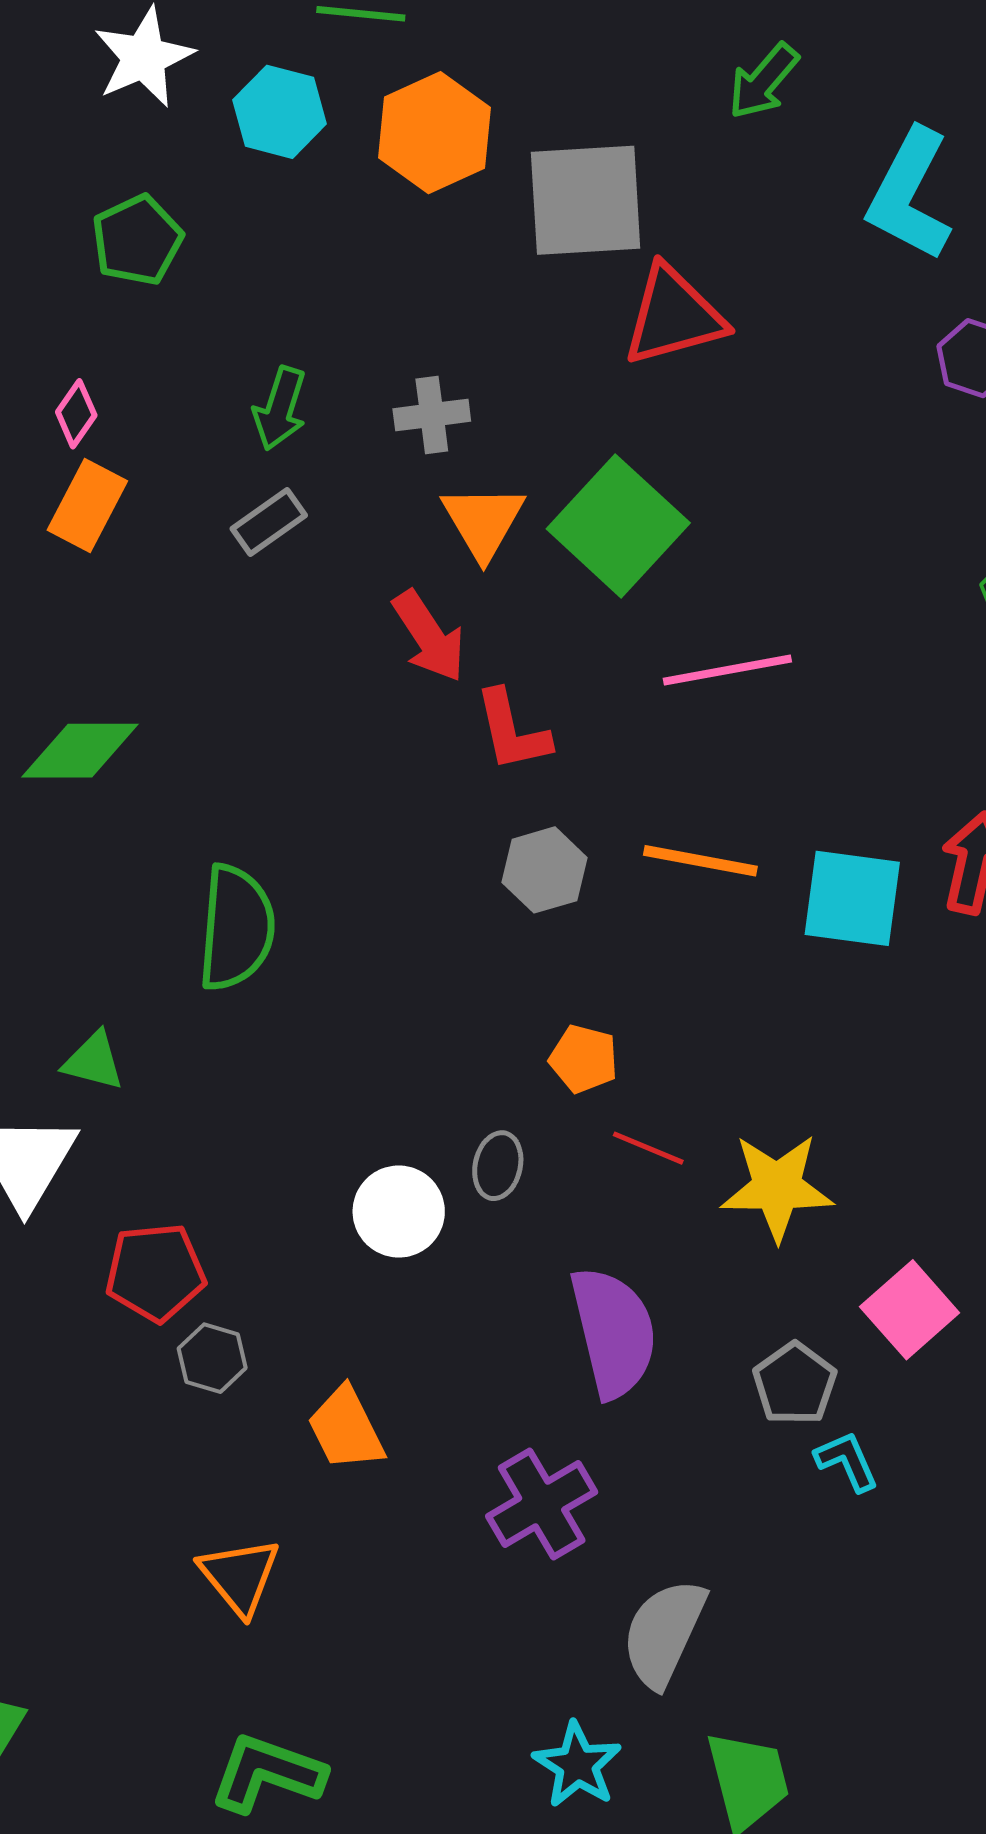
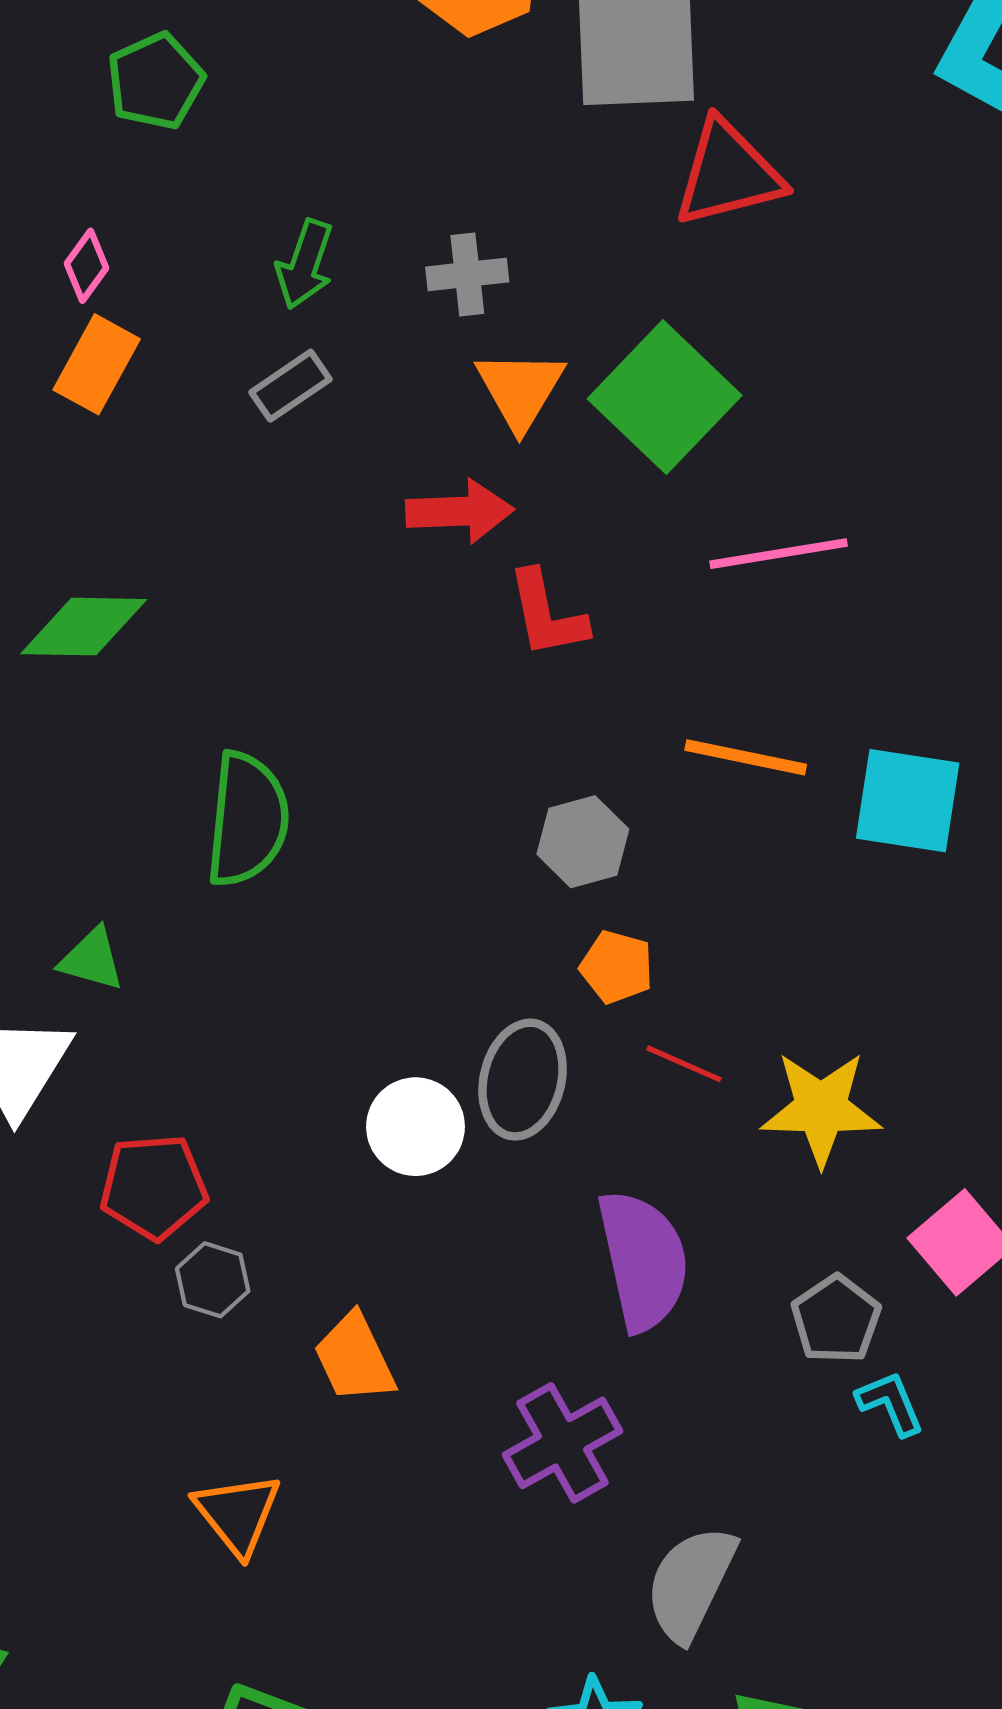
red arrow: (429, 636) -> (460, 511), turned -60
gray hexagon: (544, 870) -> (583, 842), moved
gray ellipse: (498, 1166) -> (523, 1080), size x1.6

